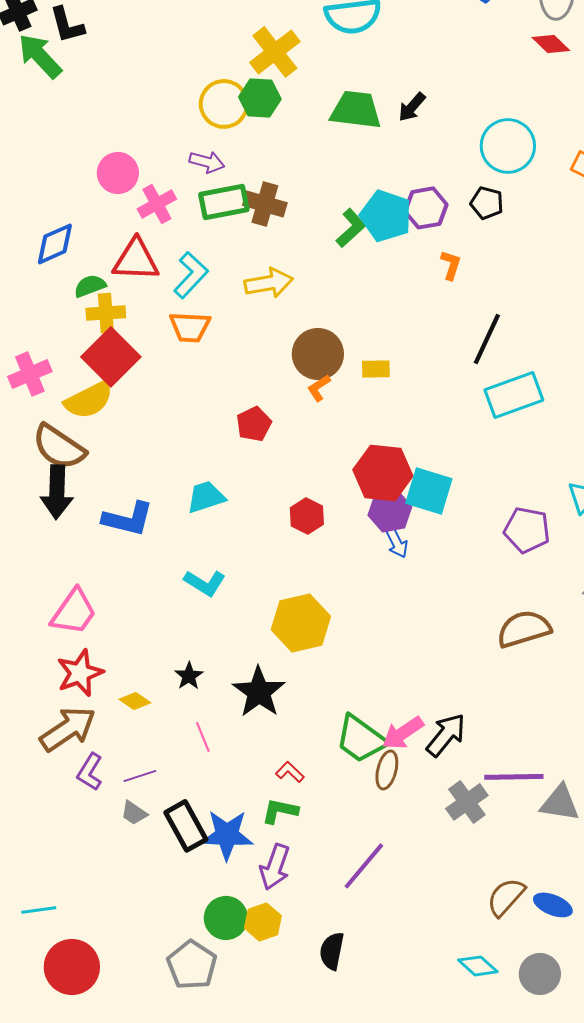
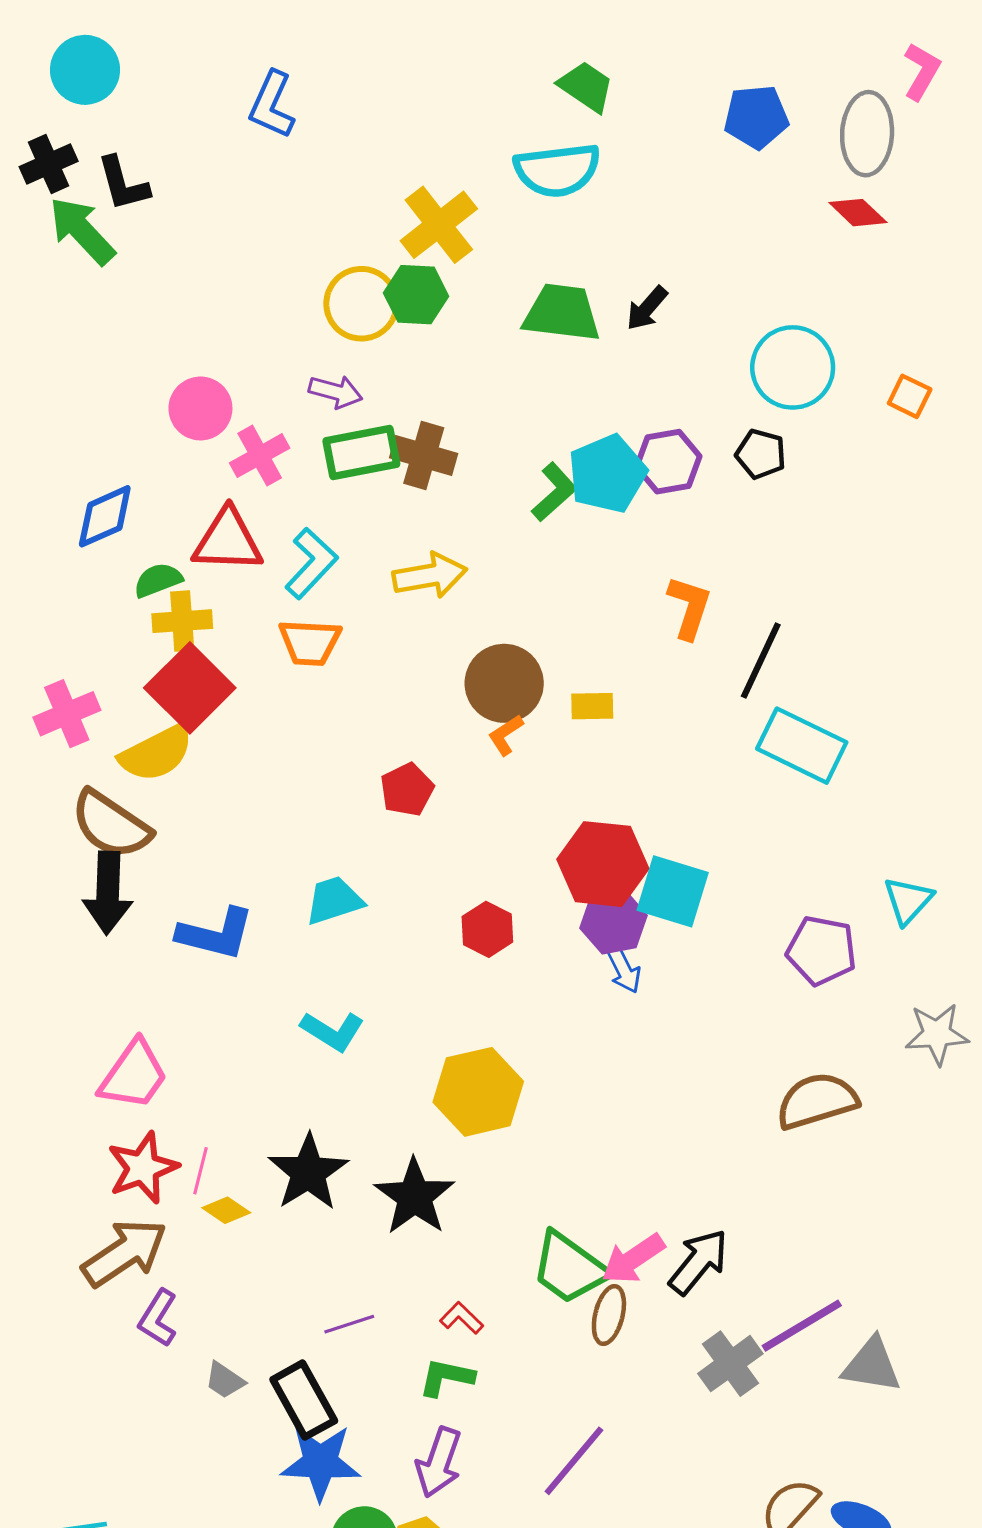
cyan pentagon: (386, 216) -> (607, 474), turned 30
orange L-shape: (451, 265) -> (689, 607), moved, size x1.4
cyan rectangle: (514, 395) -> (802, 746), turned 46
black star: (189, 676) -> (308, 1172), size x1.8
pink line: (203, 737) -> (200, 1171), moved, turned 36
purple line: (140, 776) -> (349, 1324), moved
purple line: (514, 777) -> (802, 1326), turned -30
blue star: (227, 835) -> (320, 1462), moved

